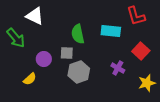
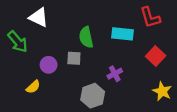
purple cross: (118, 68) -> (115, 74), moved, turned 32
gray hexagon: (79, 72) -> (93, 96), moved
yellow star: (147, 83) -> (162, 91), turned -30

